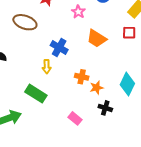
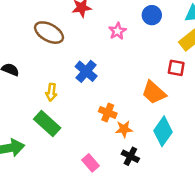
orange trapezoid: (97, 38) -> (154, 93), moved
yellow arrow: (47, 67) -> (51, 92), moved

